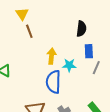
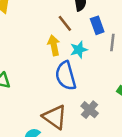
brown line: (29, 31) -> (65, 23), moved

